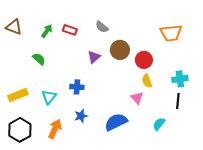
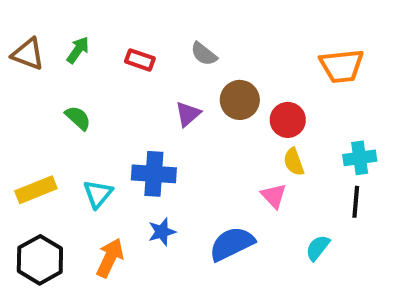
green arrow: (47, 31) -> (78, 50), moved
blue cross: (77, 87) -> (154, 174), size x1.5

